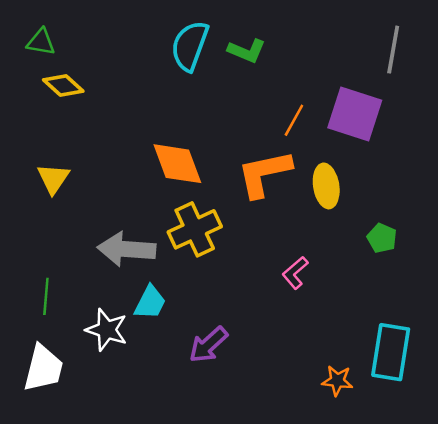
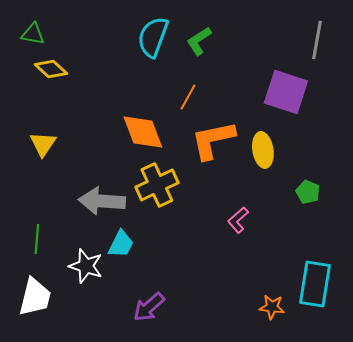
green L-shape: (247, 51) -> (199, 41), turned 124
orange line: (294, 120) -> (188, 97), moved
purple arrow: (208, 345) -> (149, 307), moved

